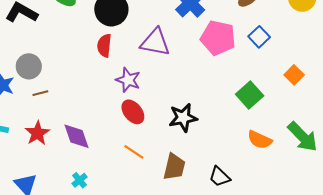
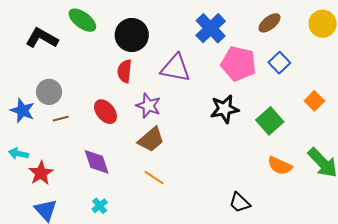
red ellipse: (133, 112) -> (105, 112), moved
black star: (183, 118) -> (224, 109), moved
red star: (37, 133) -> (41, 173), moved
brown trapezoid: (174, 167) -> (151, 140), moved, turned 36

